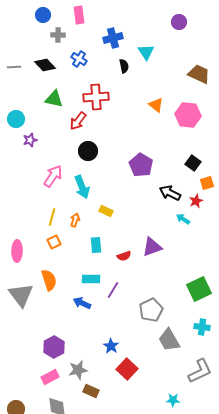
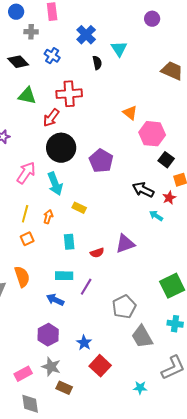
blue cross: (113, 38) -> (86, 35), turned -30
orange triangle: (156, 105) -> (130, 113), moved
pink hexagon: (188, 115) -> (152, 134), moved
black circle: (88, 151) -> (61, 148), size x1.5
purple pentagon: (141, 165) -> (101, 161), moved
purple hexagon: (54, 347) -> (48, 335), moved
gray star: (78, 370) -> (51, 367), turned 30
cyan star: (173, 400) -> (140, 388), moved

